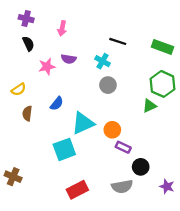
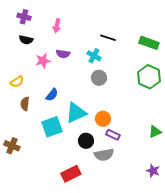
black semicircle: (28, 44) -> (26, 40), turned 128
green triangle: (149, 106) -> (155, 132), moved
cyan square: (64, 149) -> (52, 127), moved
black circle: (141, 167) -> (86, 141), moved
brown cross: (13, 177) -> (12, 146), moved
gray semicircle: (122, 186) -> (104, 155), moved

